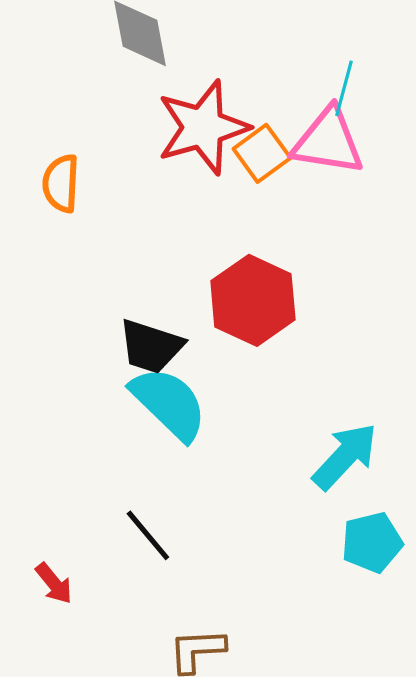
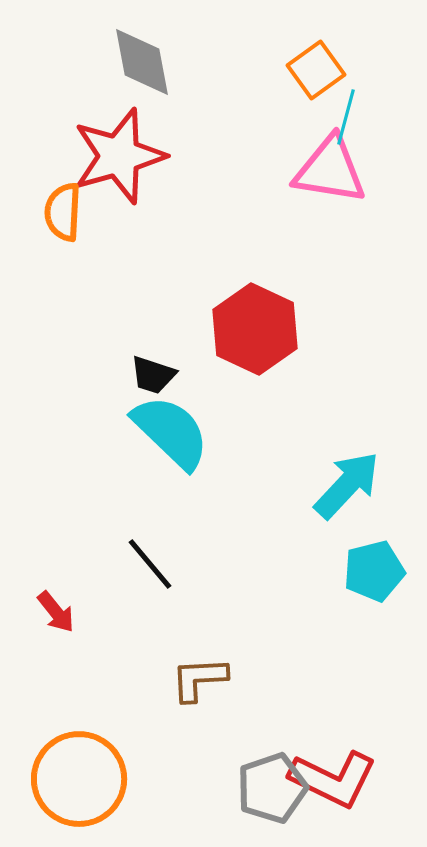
red star: (203, 127) -> (119, 156), moved
orange square: (262, 153) -> (316, 70), moved
black trapezoid: (151, 346) -> (153, 375), size x0.7

